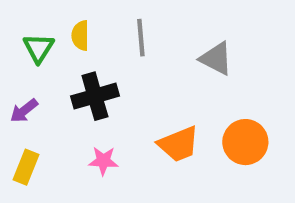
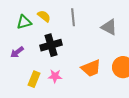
yellow semicircle: (80, 36) -> (44, 16), turned 128
green triangle: (39, 48) -> (24, 22), turned 42
yellow rectangle: (26, 167) -> (34, 79), moved

